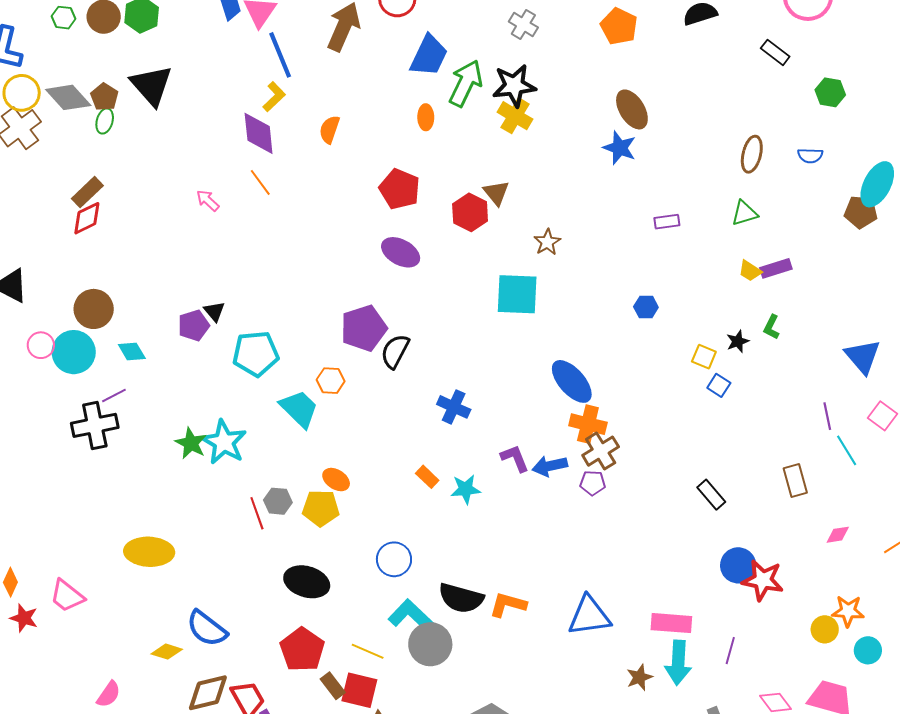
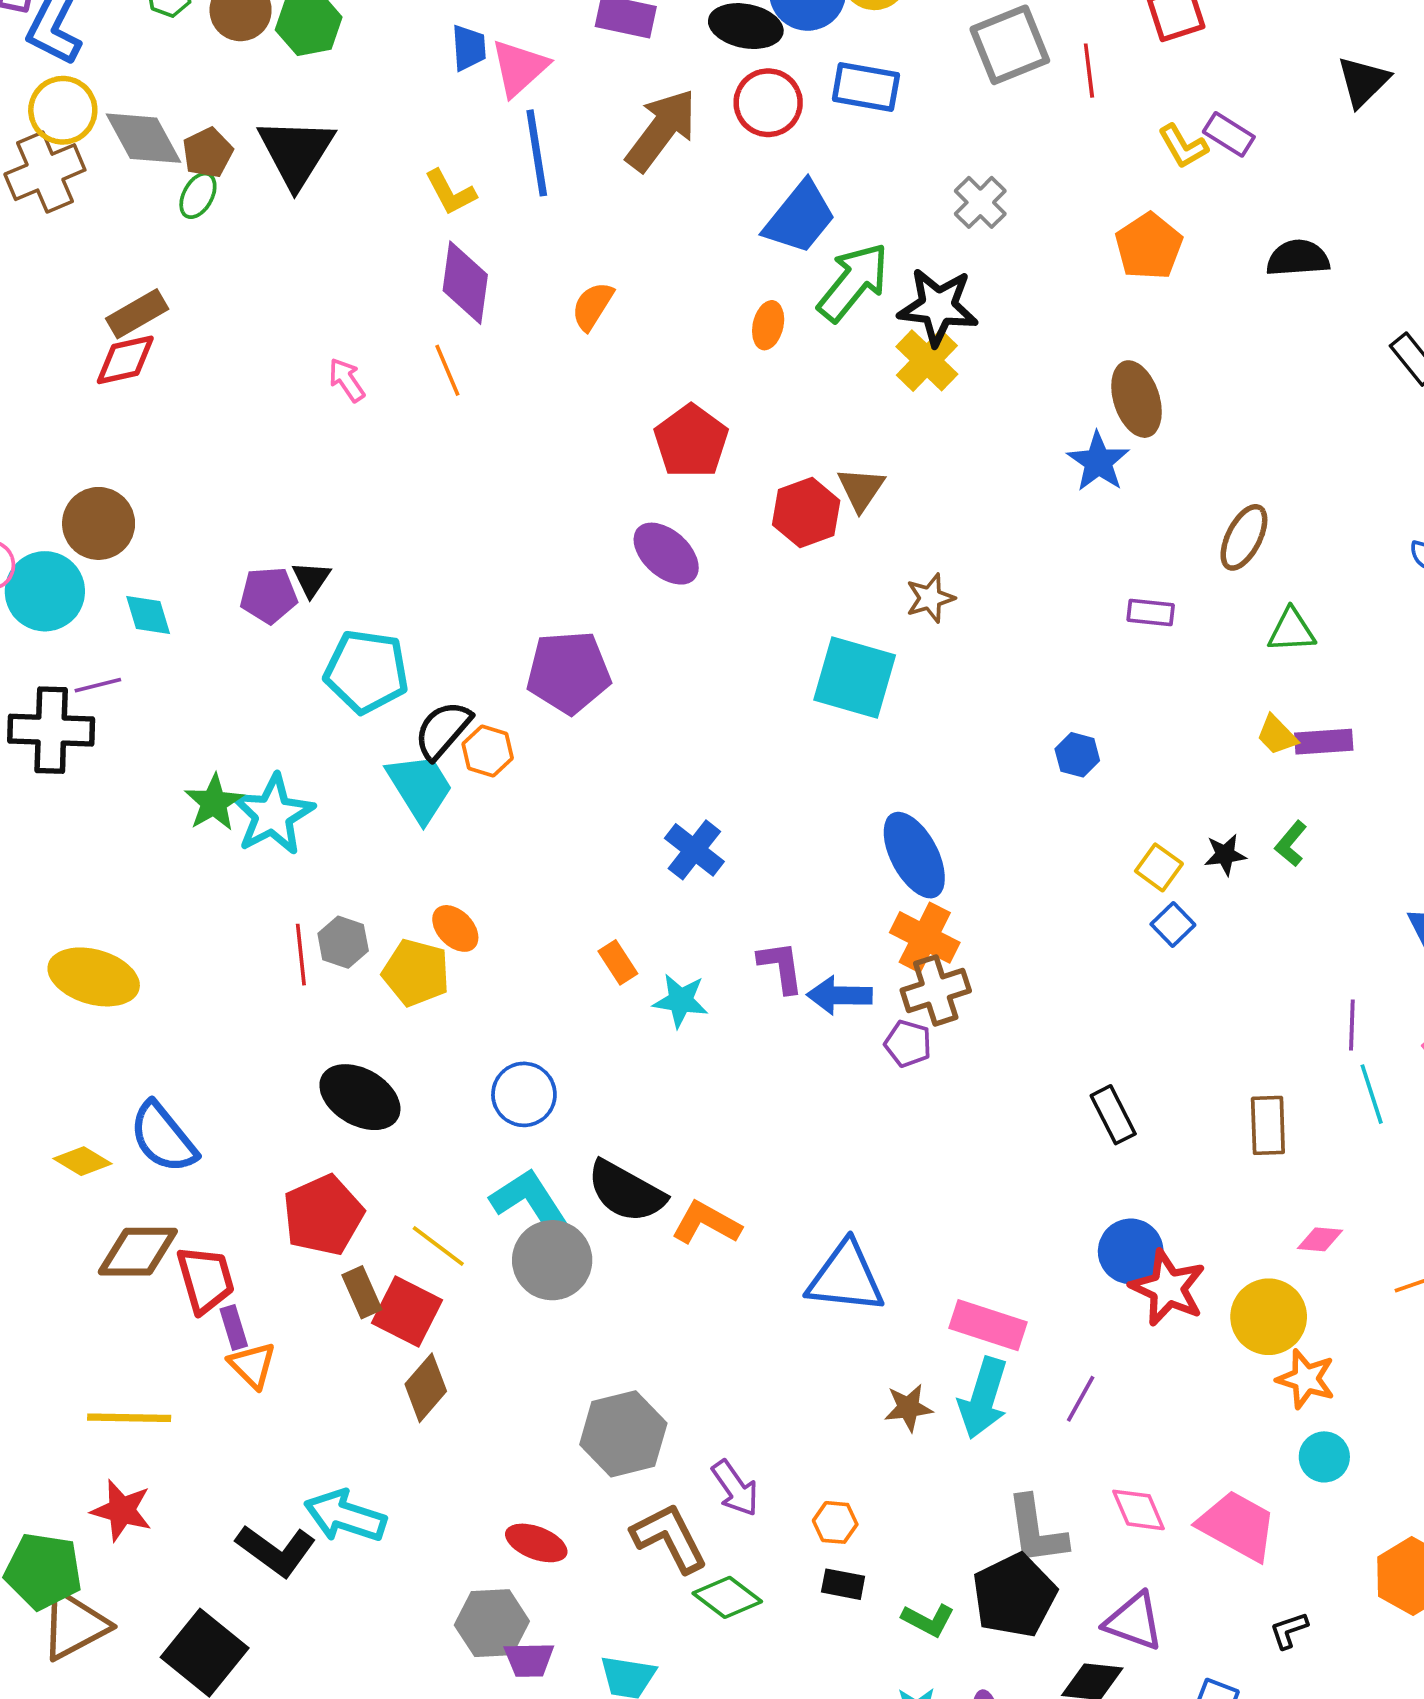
yellow L-shape: (274, 97) -> (450, 192), moved, turned 92
brown ellipse: (752, 154) -> (1244, 537), moved
black semicircle: (395, 351) -> (443, 730), moved
yellow circle: (825, 629) -> (1269, 1317), moved, size x1.5

